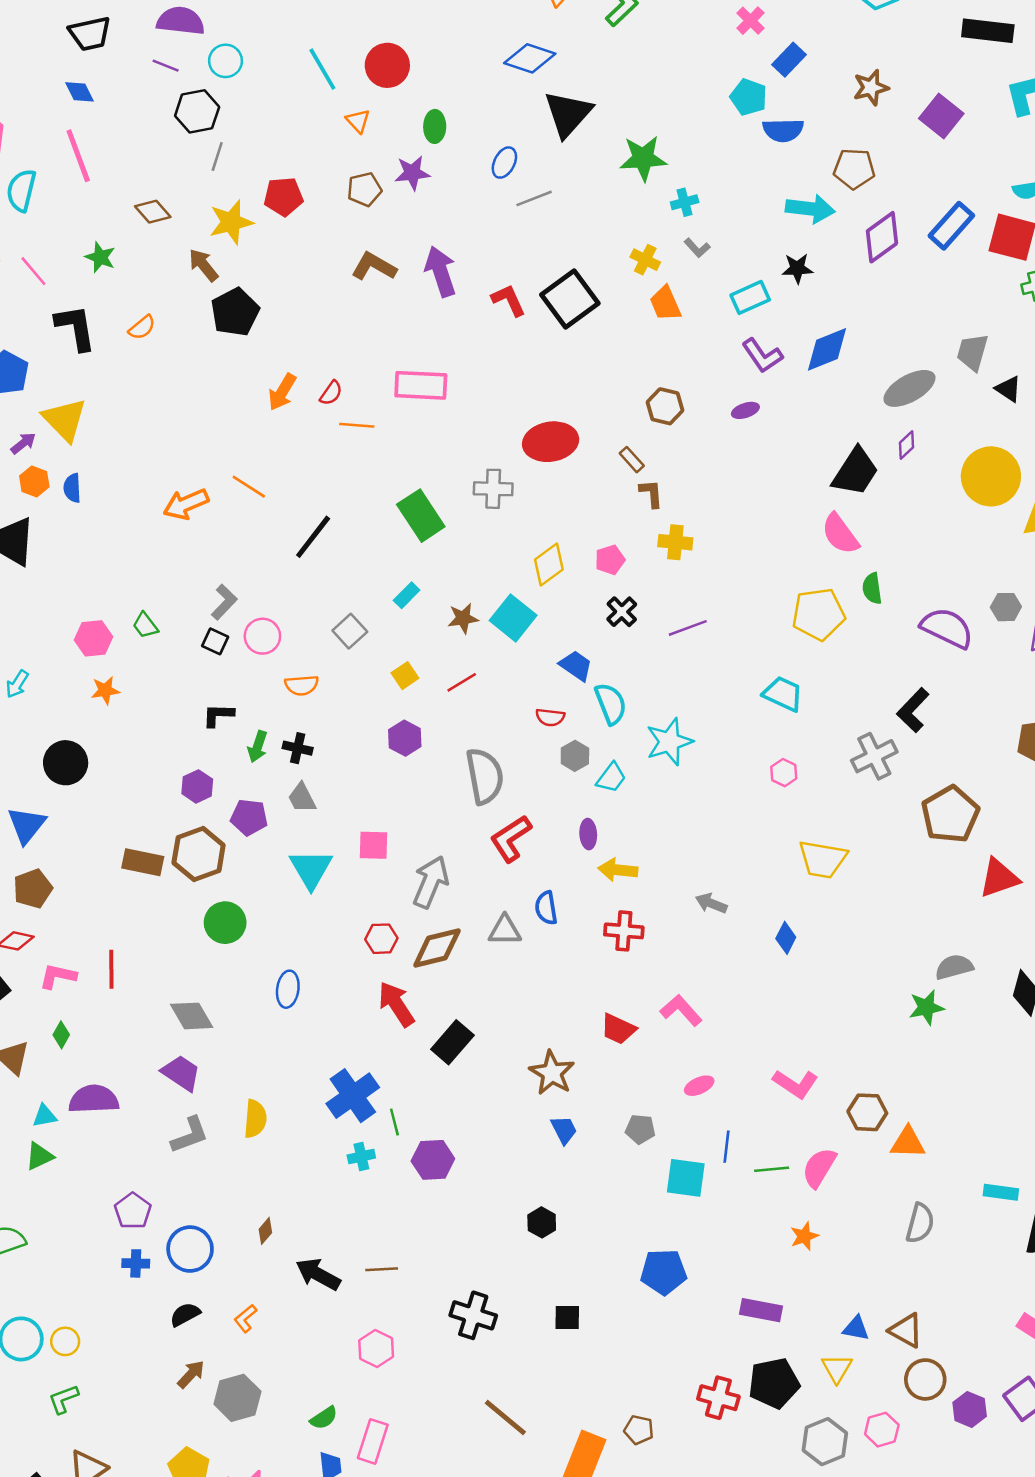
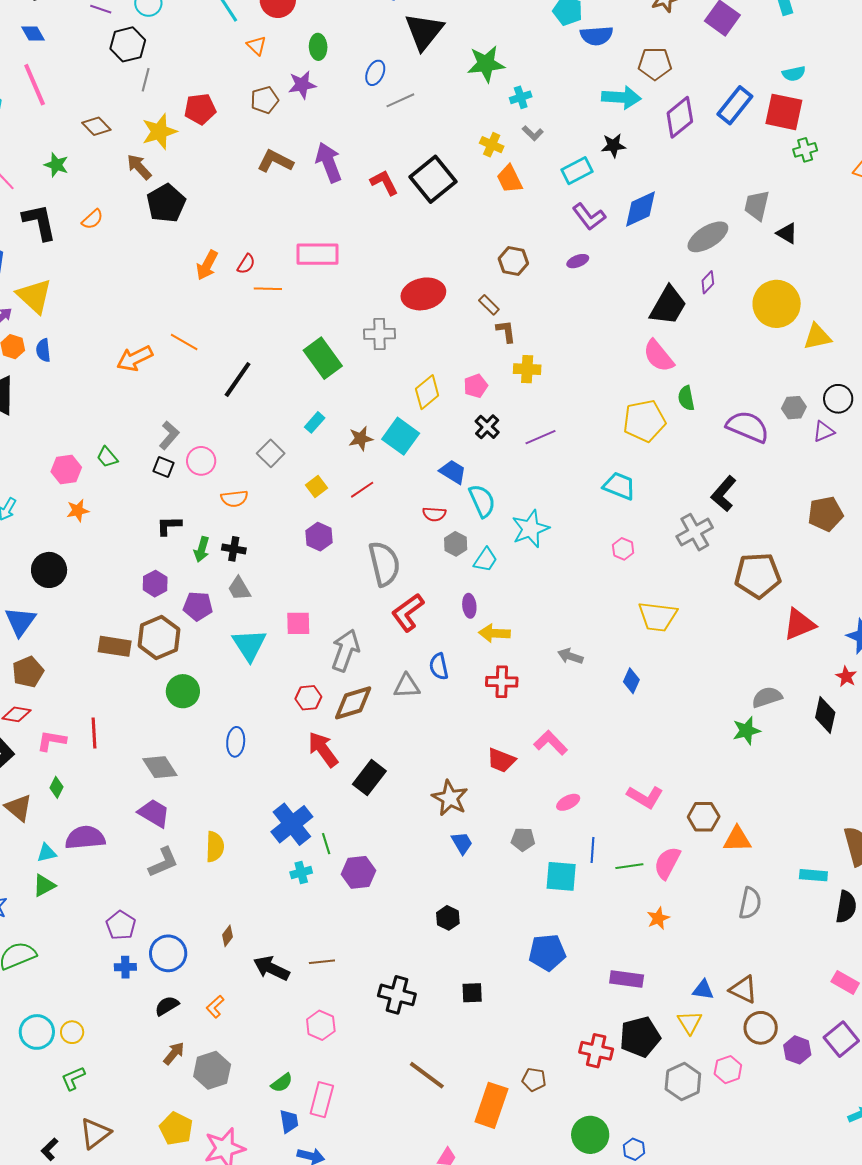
brown pentagon: (950, 814) -> (758, 575), turned 30

